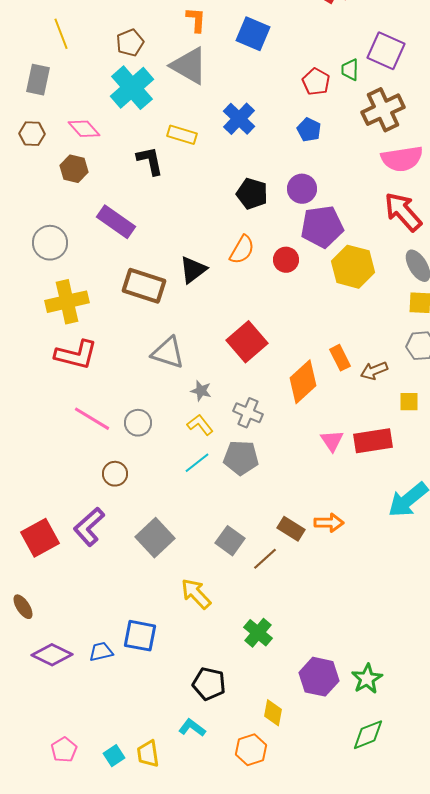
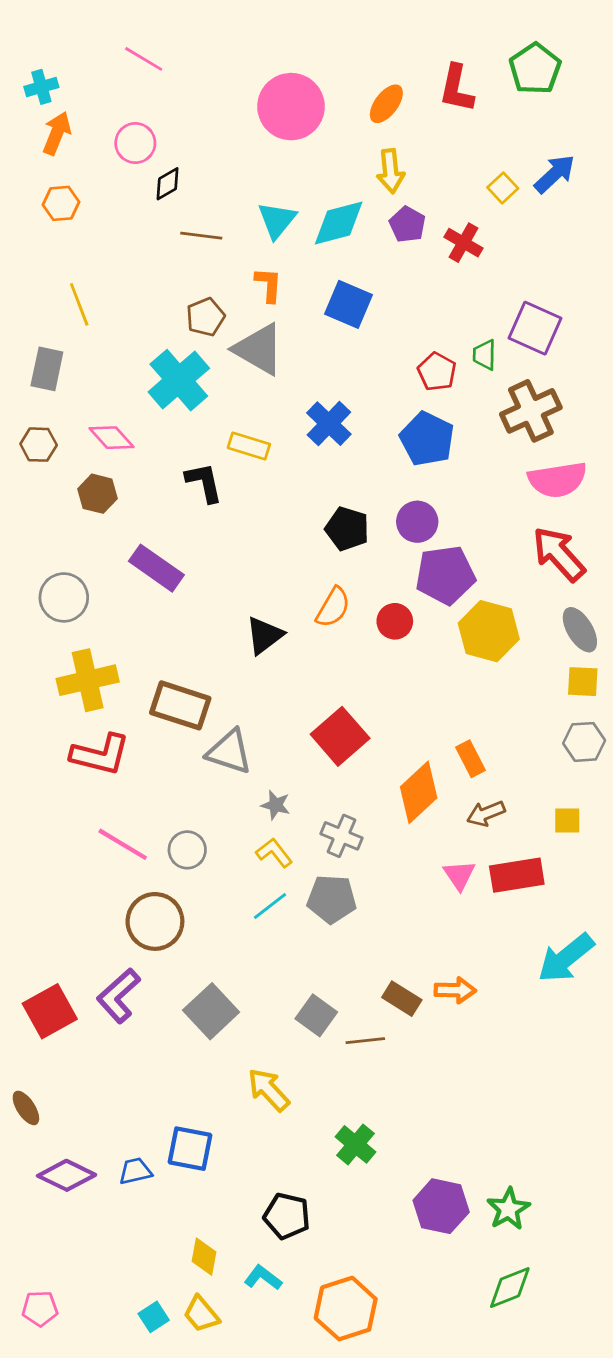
brown pentagon: (130, 43) -> (205, 317), moved
blue pentagon: (309, 130) -> (427, 439), size x1.6
brown rectangle: (144, 286) -> (180, 705), moved
brown arrow: (374, 371) -> (486, 813), moved
brown circle: (115, 474) -> (155, 921), size x1.6
brown line: (265, 559) -> (365, 1041), turned 36
yellow diamond: (273, 713) -> (204, 1257), moved
pink pentagon: (64, 750) -> (40, 1309), moved, turned 30
orange hexagon: (251, 750) -> (346, 1309), size x1.4
yellow trapezoid: (148, 754) -> (201, 1314), turned -32

